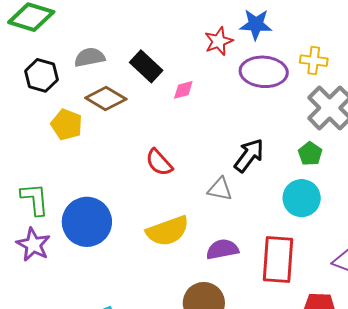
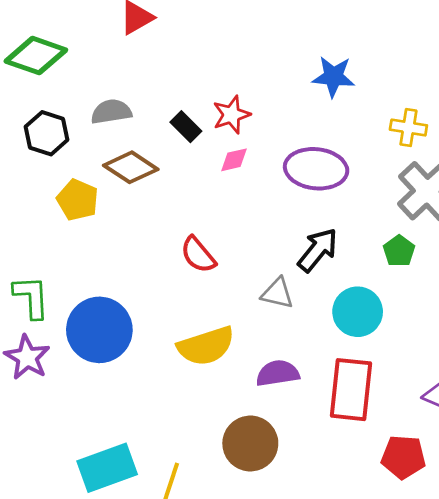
red star: (219, 41) -> (231, 115), moved
black rectangle: (146, 66) -> (186, 127), size x0.7
purple ellipse: (264, 72) -> (316, 169), moved
cyan circle: (302, 198) -> (358, 312), moved

